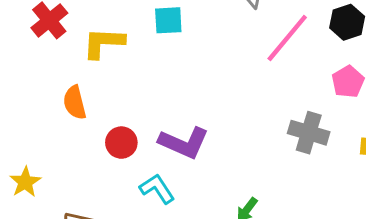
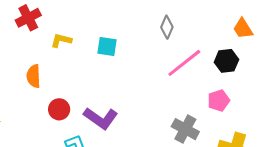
cyan square: (168, 20) -> (107, 46), moved
yellow L-shape: (104, 43) -> (61, 40), size x0.7

